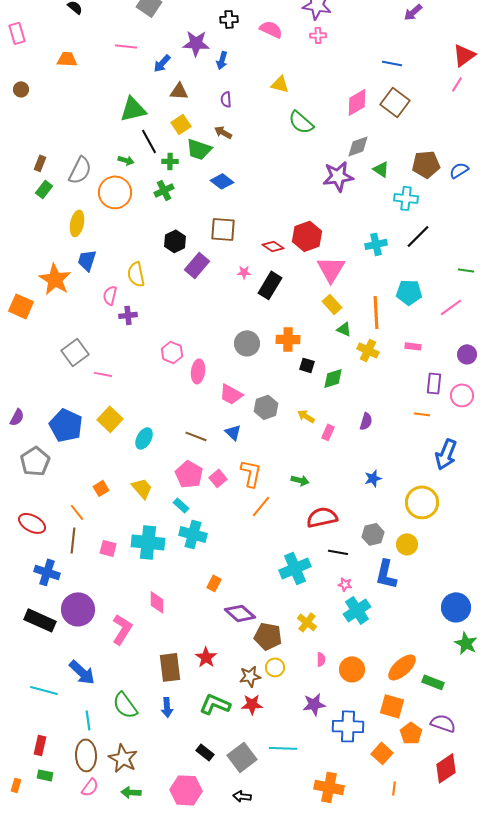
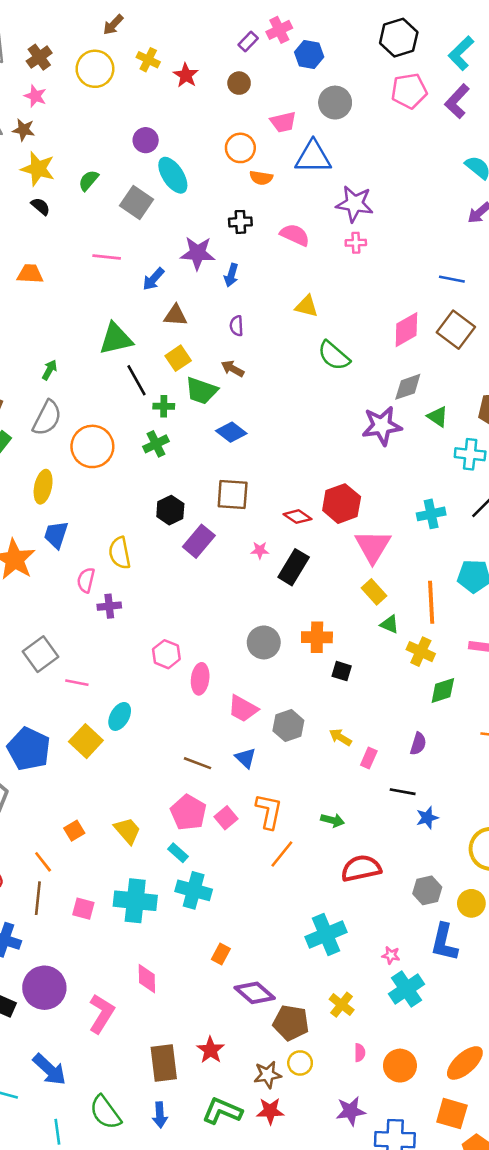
green arrow: (126, 160) -> (50, 370), moved, turned -77
green diamond: (333, 378) -> (443, 690), moved
cyan ellipse: (144, 438) -> (120, 716), moved
black line: (338, 552) -> (403, 792), moved

